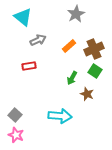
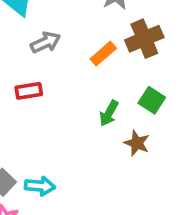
brown cross: (94, 49) -> (144, 39), moved
cyan arrow: (60, 116) -> (40, 186), moved, size x0.7

